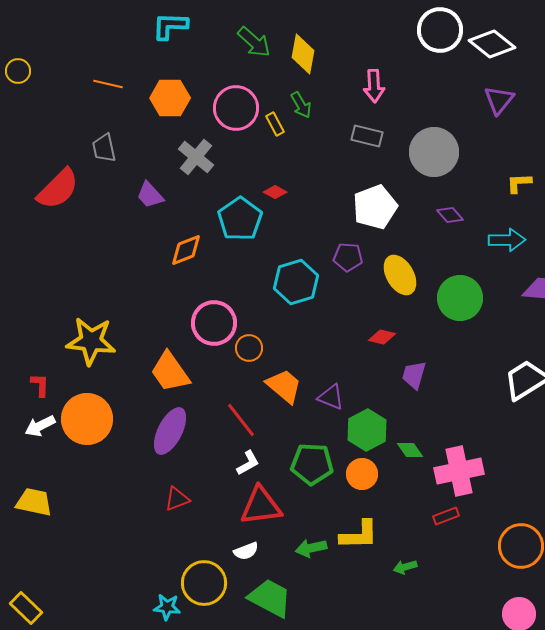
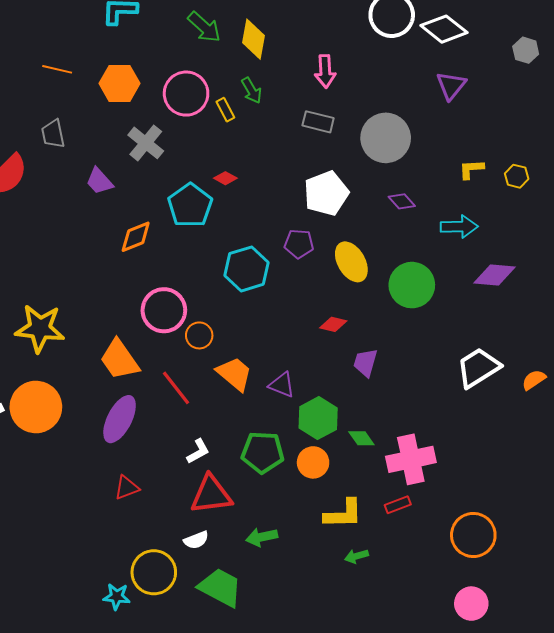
red line: (241, 420) -> (176, 388), moved
yellow L-shape: (359, 535) -> (343, 514), moved

